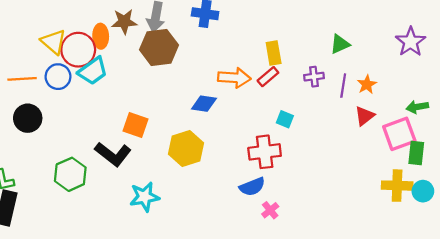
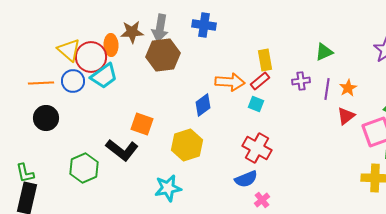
blue diamond: (204, 104) -> (203, 105), turned -45
cyan square: (285, 119) -> (256, 104), moved
red cross: (265, 152) -> (257, 148), turned 36
cyan star: (144, 197) -> (168, 188), moved

